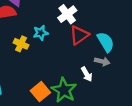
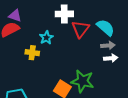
white cross: (67, 14) -> (64, 14), turned -36
white arrow: (87, 74) -> (111, 58), moved, turned -48

